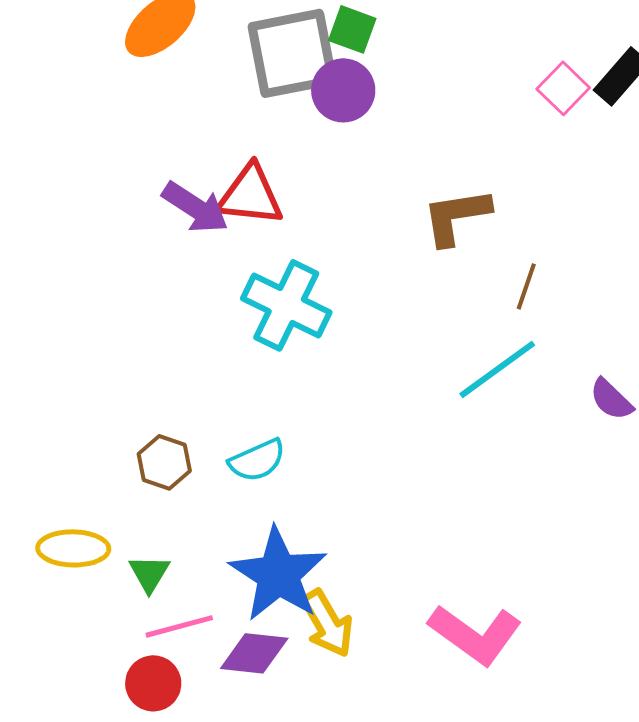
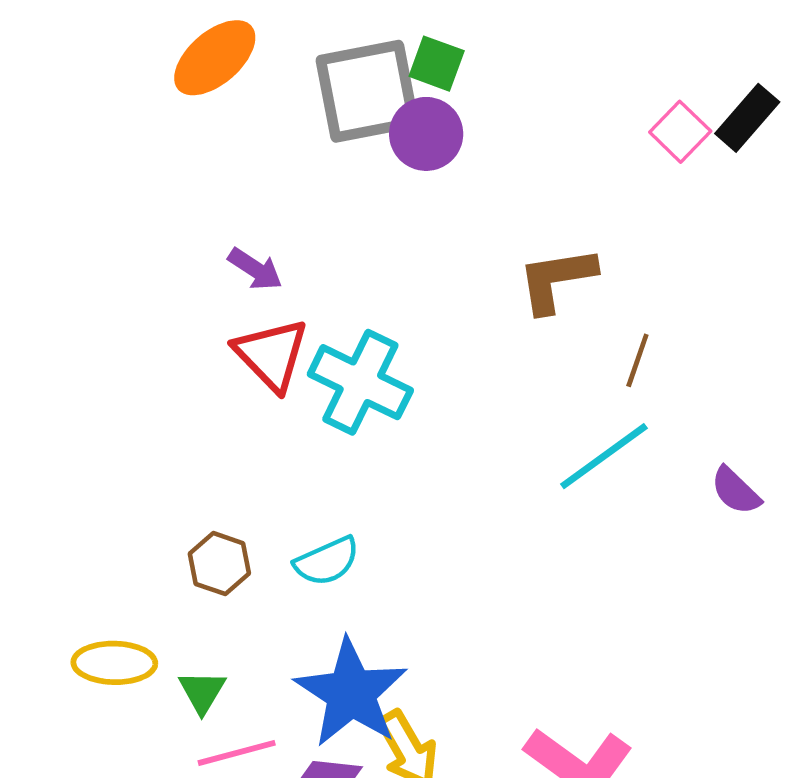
red triangle: (250, 195) -> (271, 355), moved, turned 40
purple arrow: (195, 207) -> (255, 269), size x0.7

